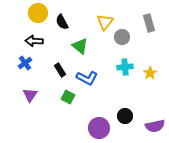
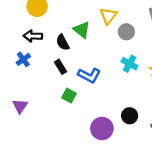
black semicircle: (62, 22) -> (63, 42), moved
green triangle: (80, 46) -> (82, 30), moved
cyan cross: (125, 67) -> (130, 64), turned 35
purple triangle: (30, 95) -> (20, 106), moved

